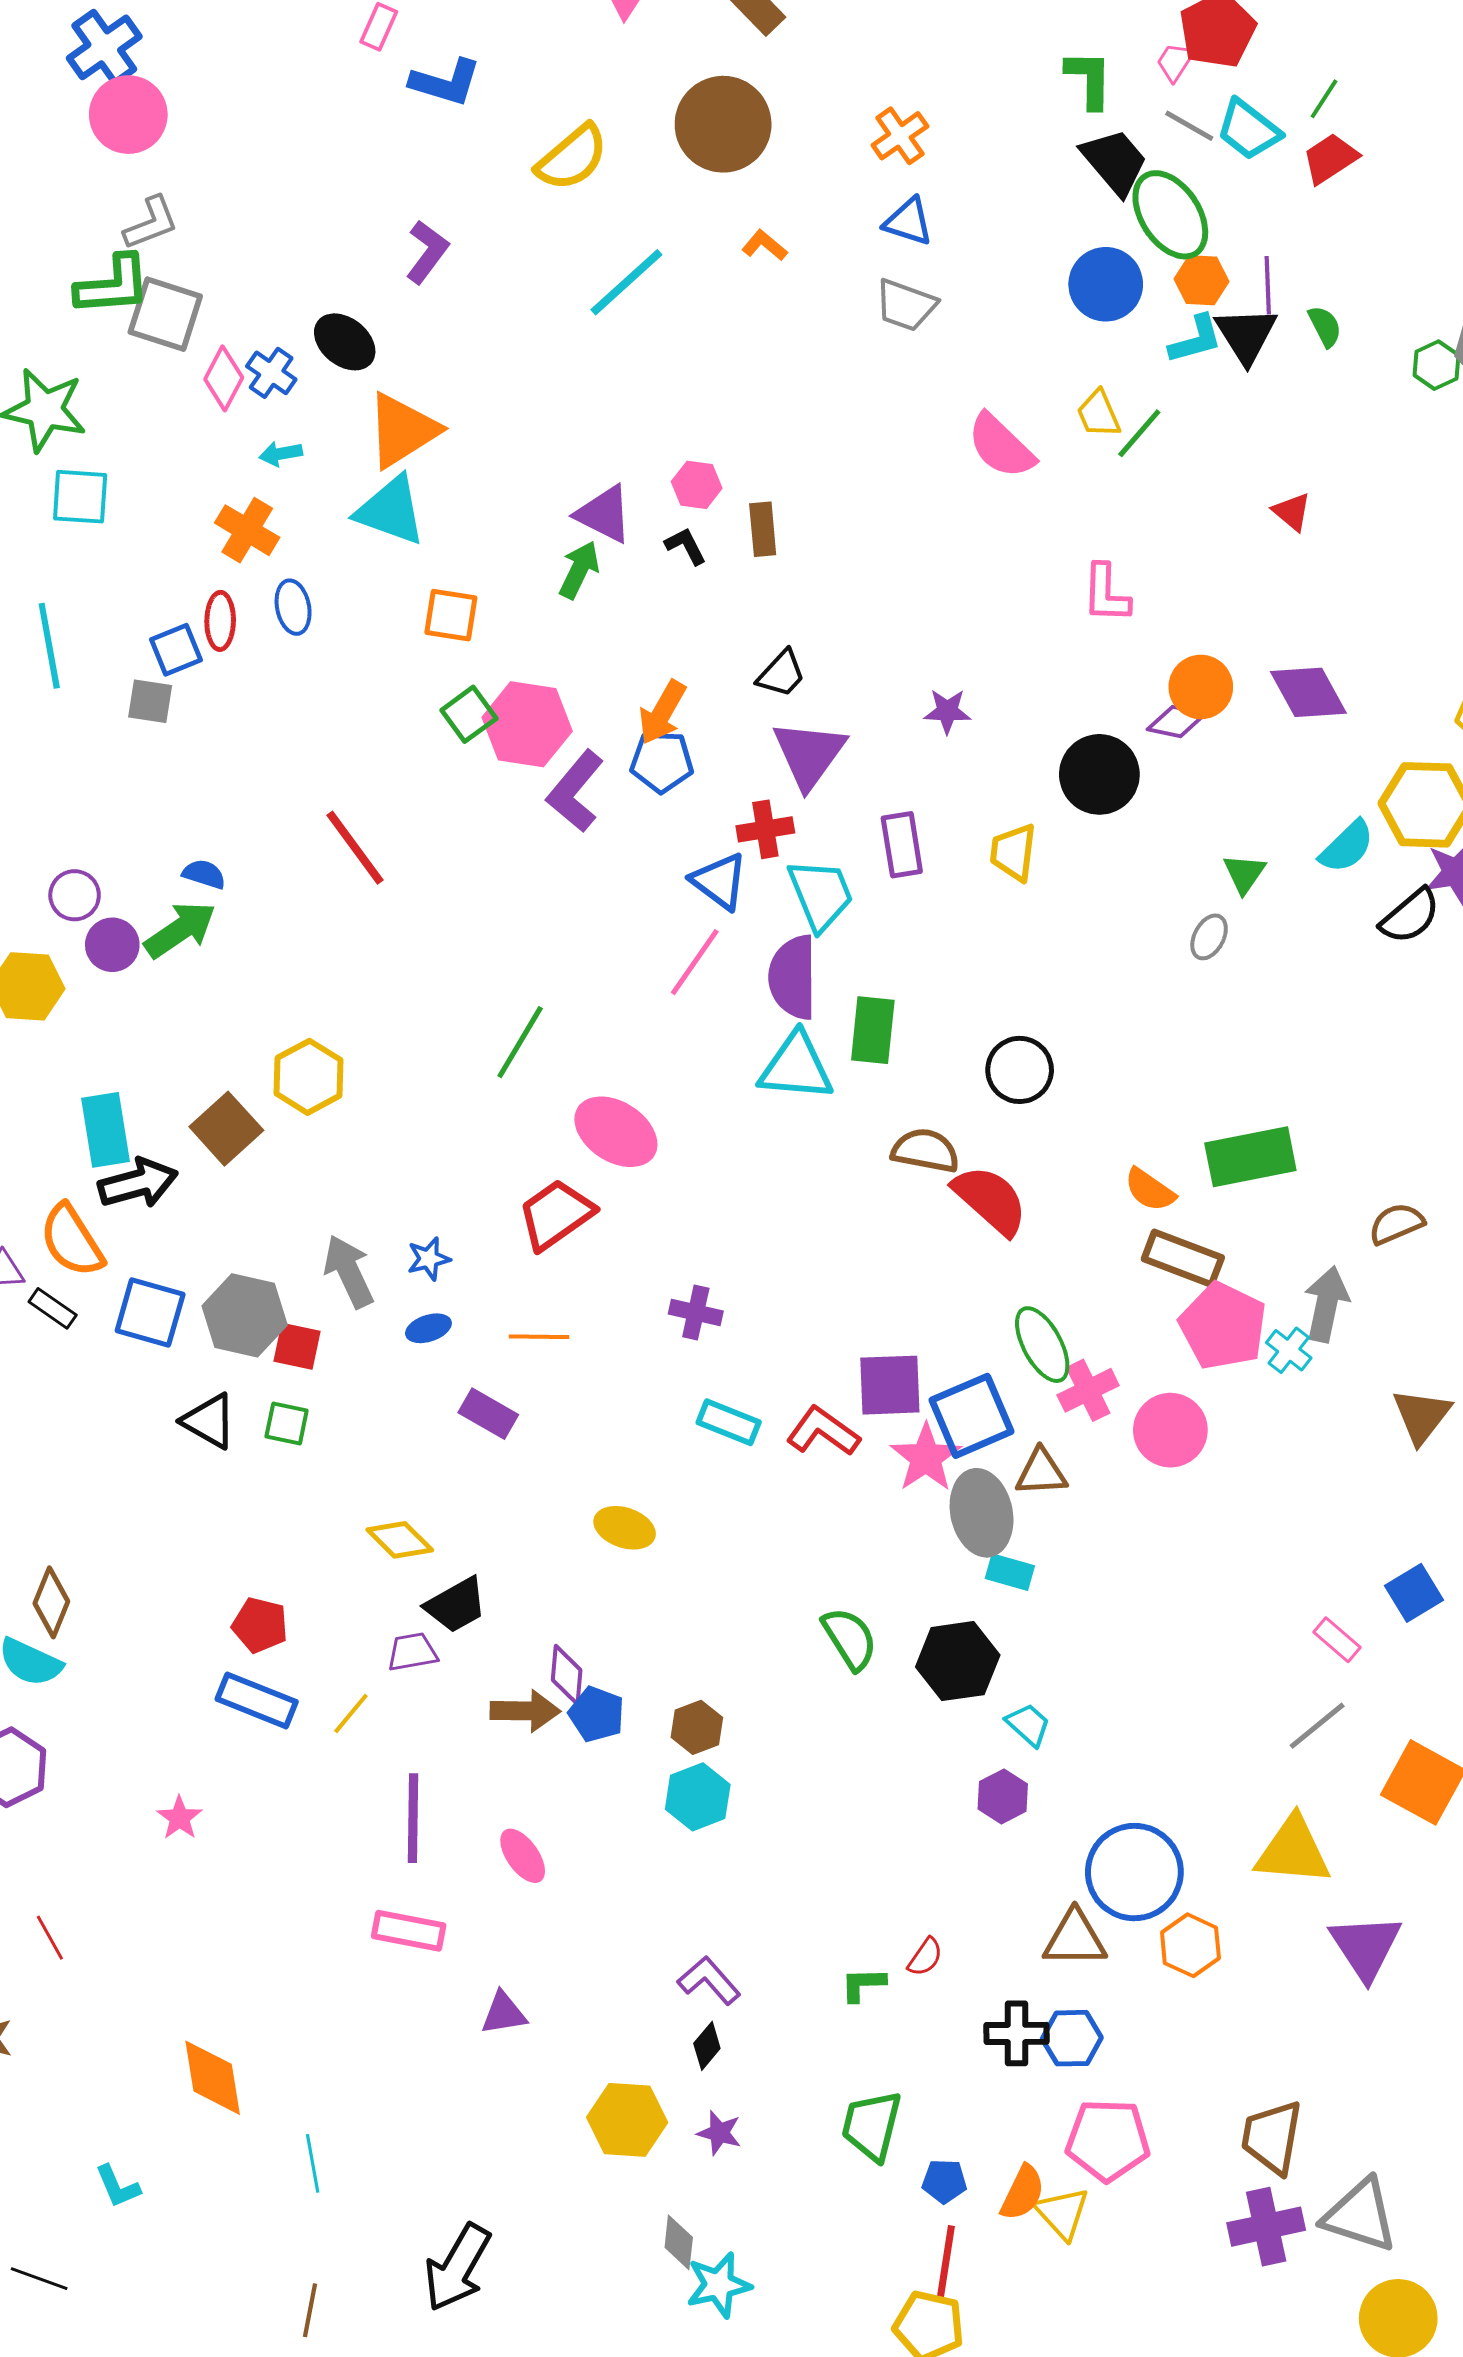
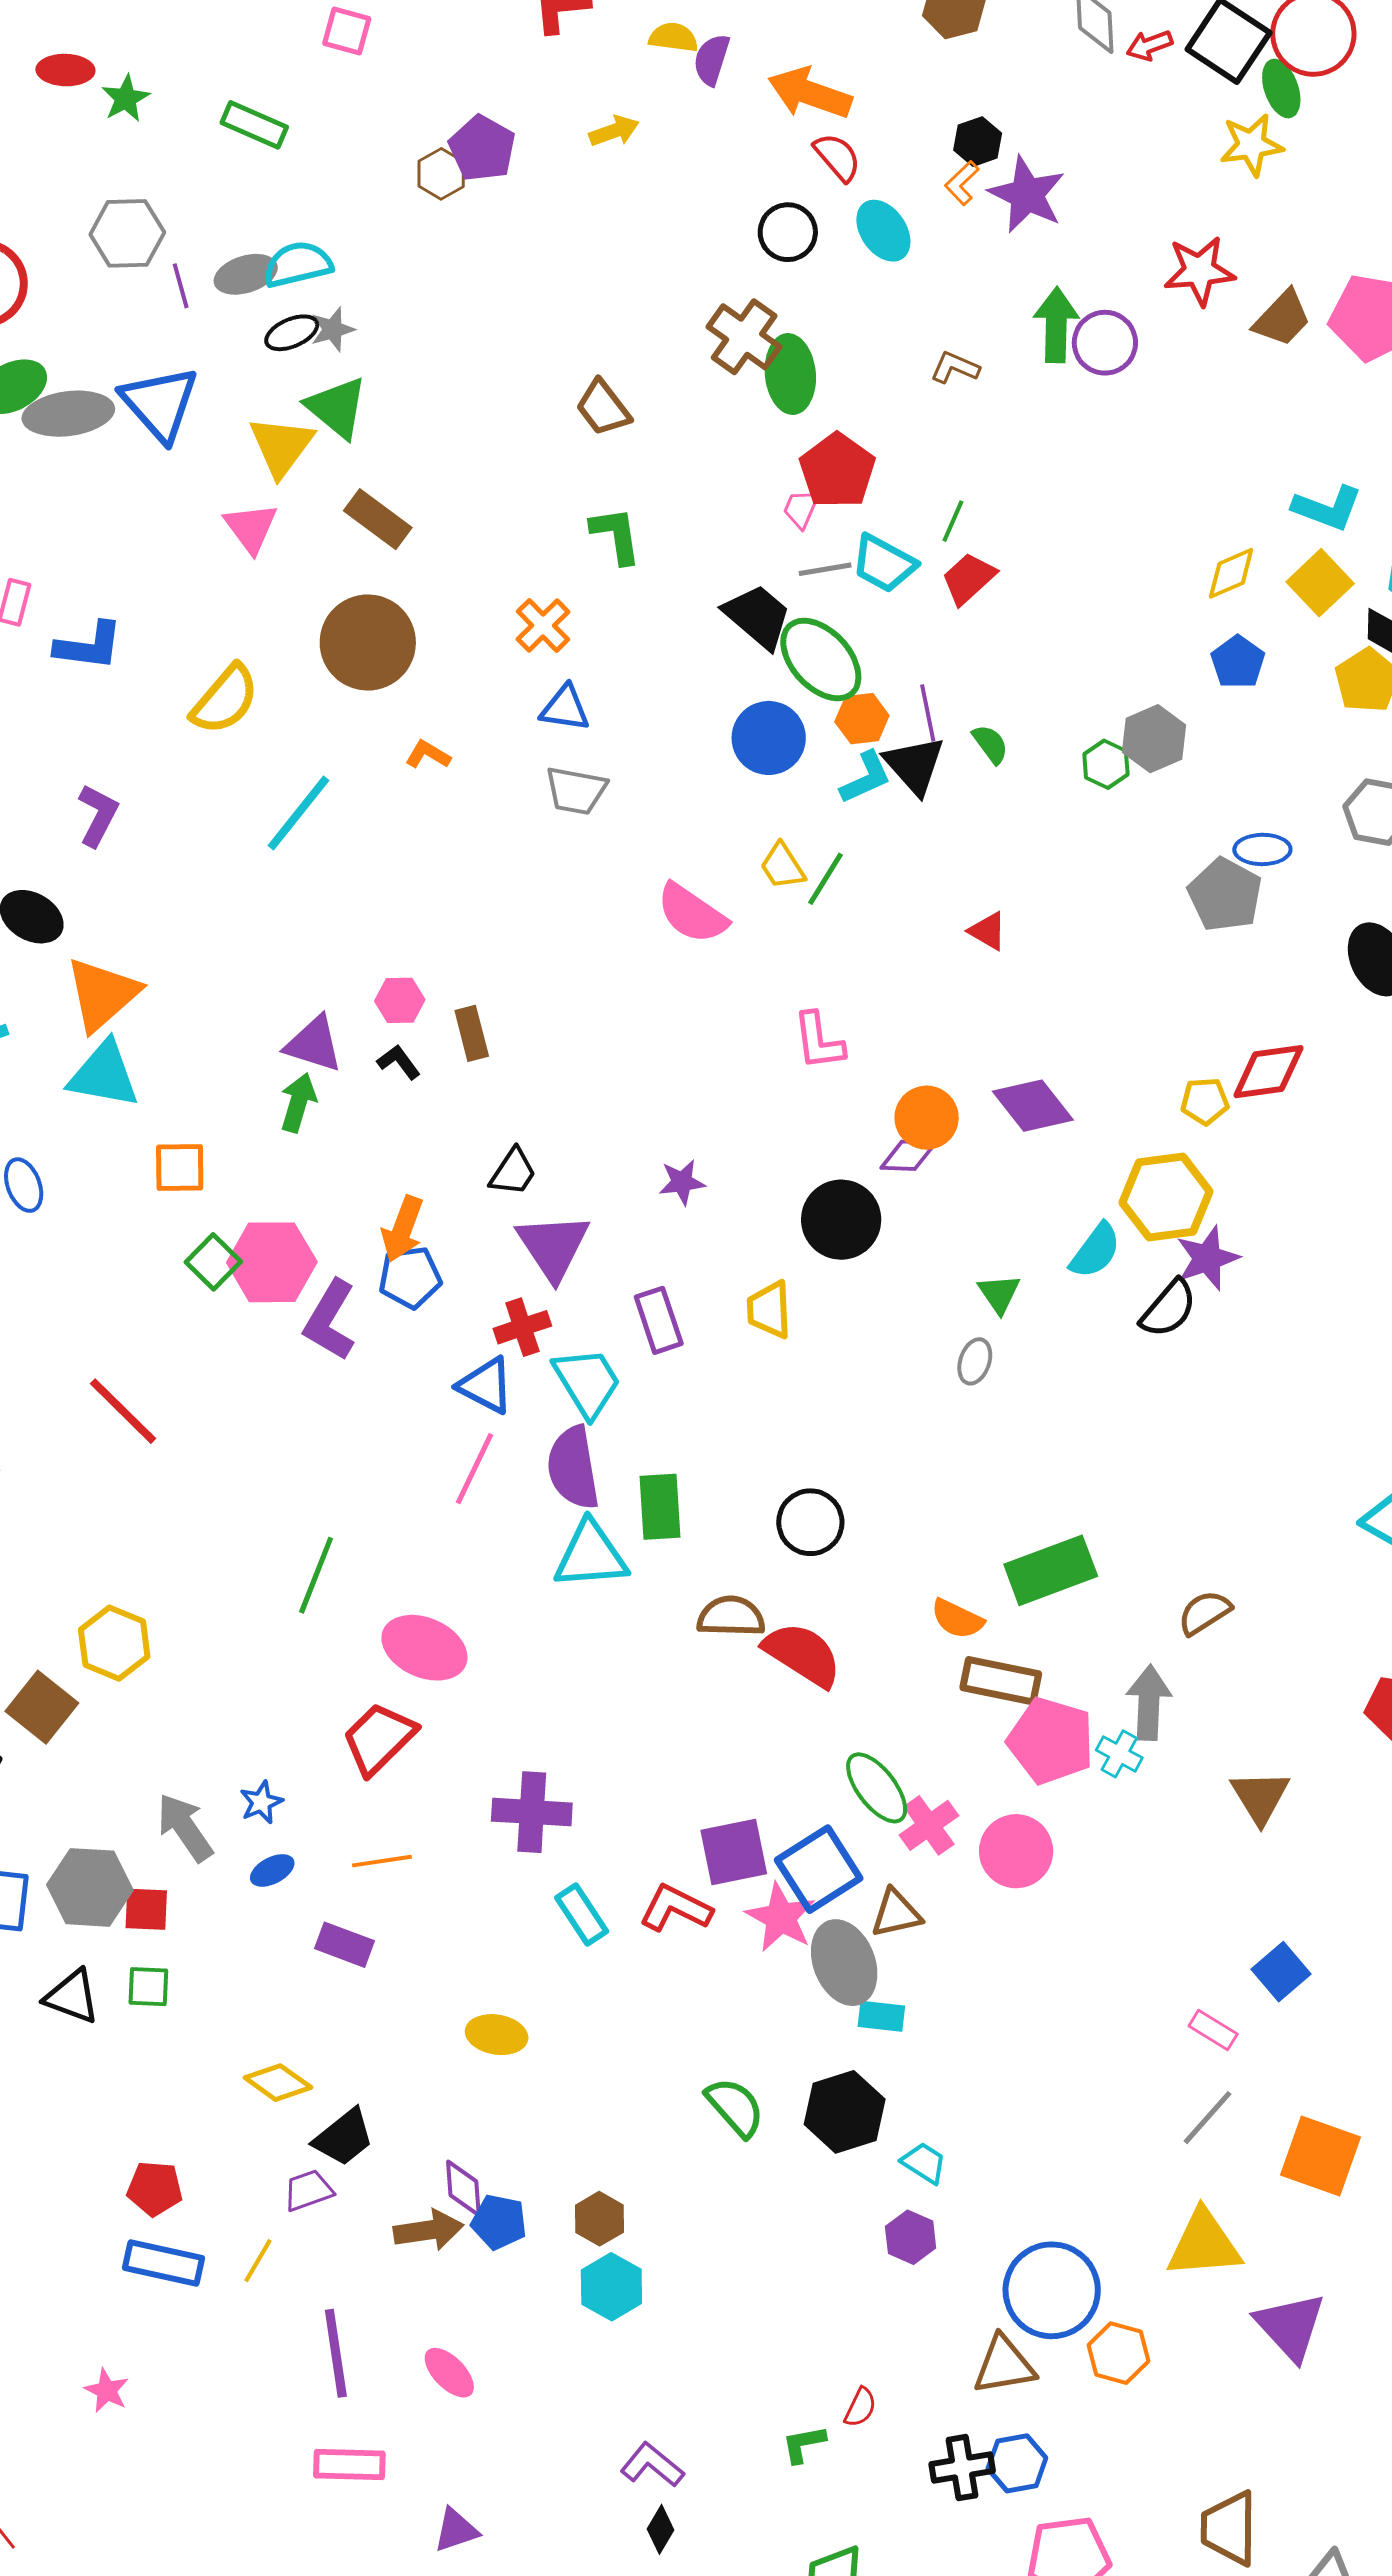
green L-shape: (1089, 79) -> (616, 535), moved
gray line: (1189, 126) -> (825, 569), turned -30
purple cross: (696, 1313) -> (532, 1812), size x1.5
cyan rectangle: (729, 1422) -> (582, 1914), turned 44

